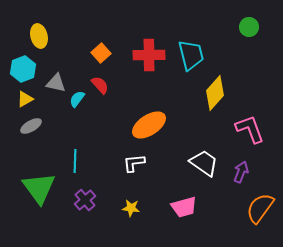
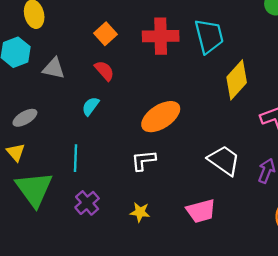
yellow triangle: (25, 99) -> (16, 152), moved, turned -42
cyan semicircle: (77, 99) -> (90, 106), moved

